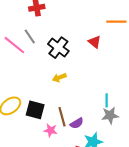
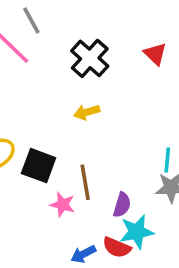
gray line: (30, 37) -> (31, 20), moved
purple semicircle: (77, 123) -> (122, 205), moved, turned -48

